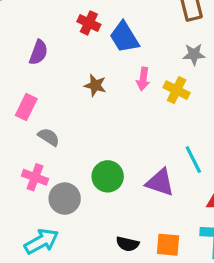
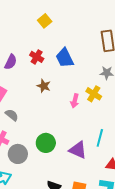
red cross: (89, 23) -> (37, 57), moved
pink arrow: (143, 79) -> (75, 101), moved
cyan line: (193, 160) -> (100, 138), turned 36

